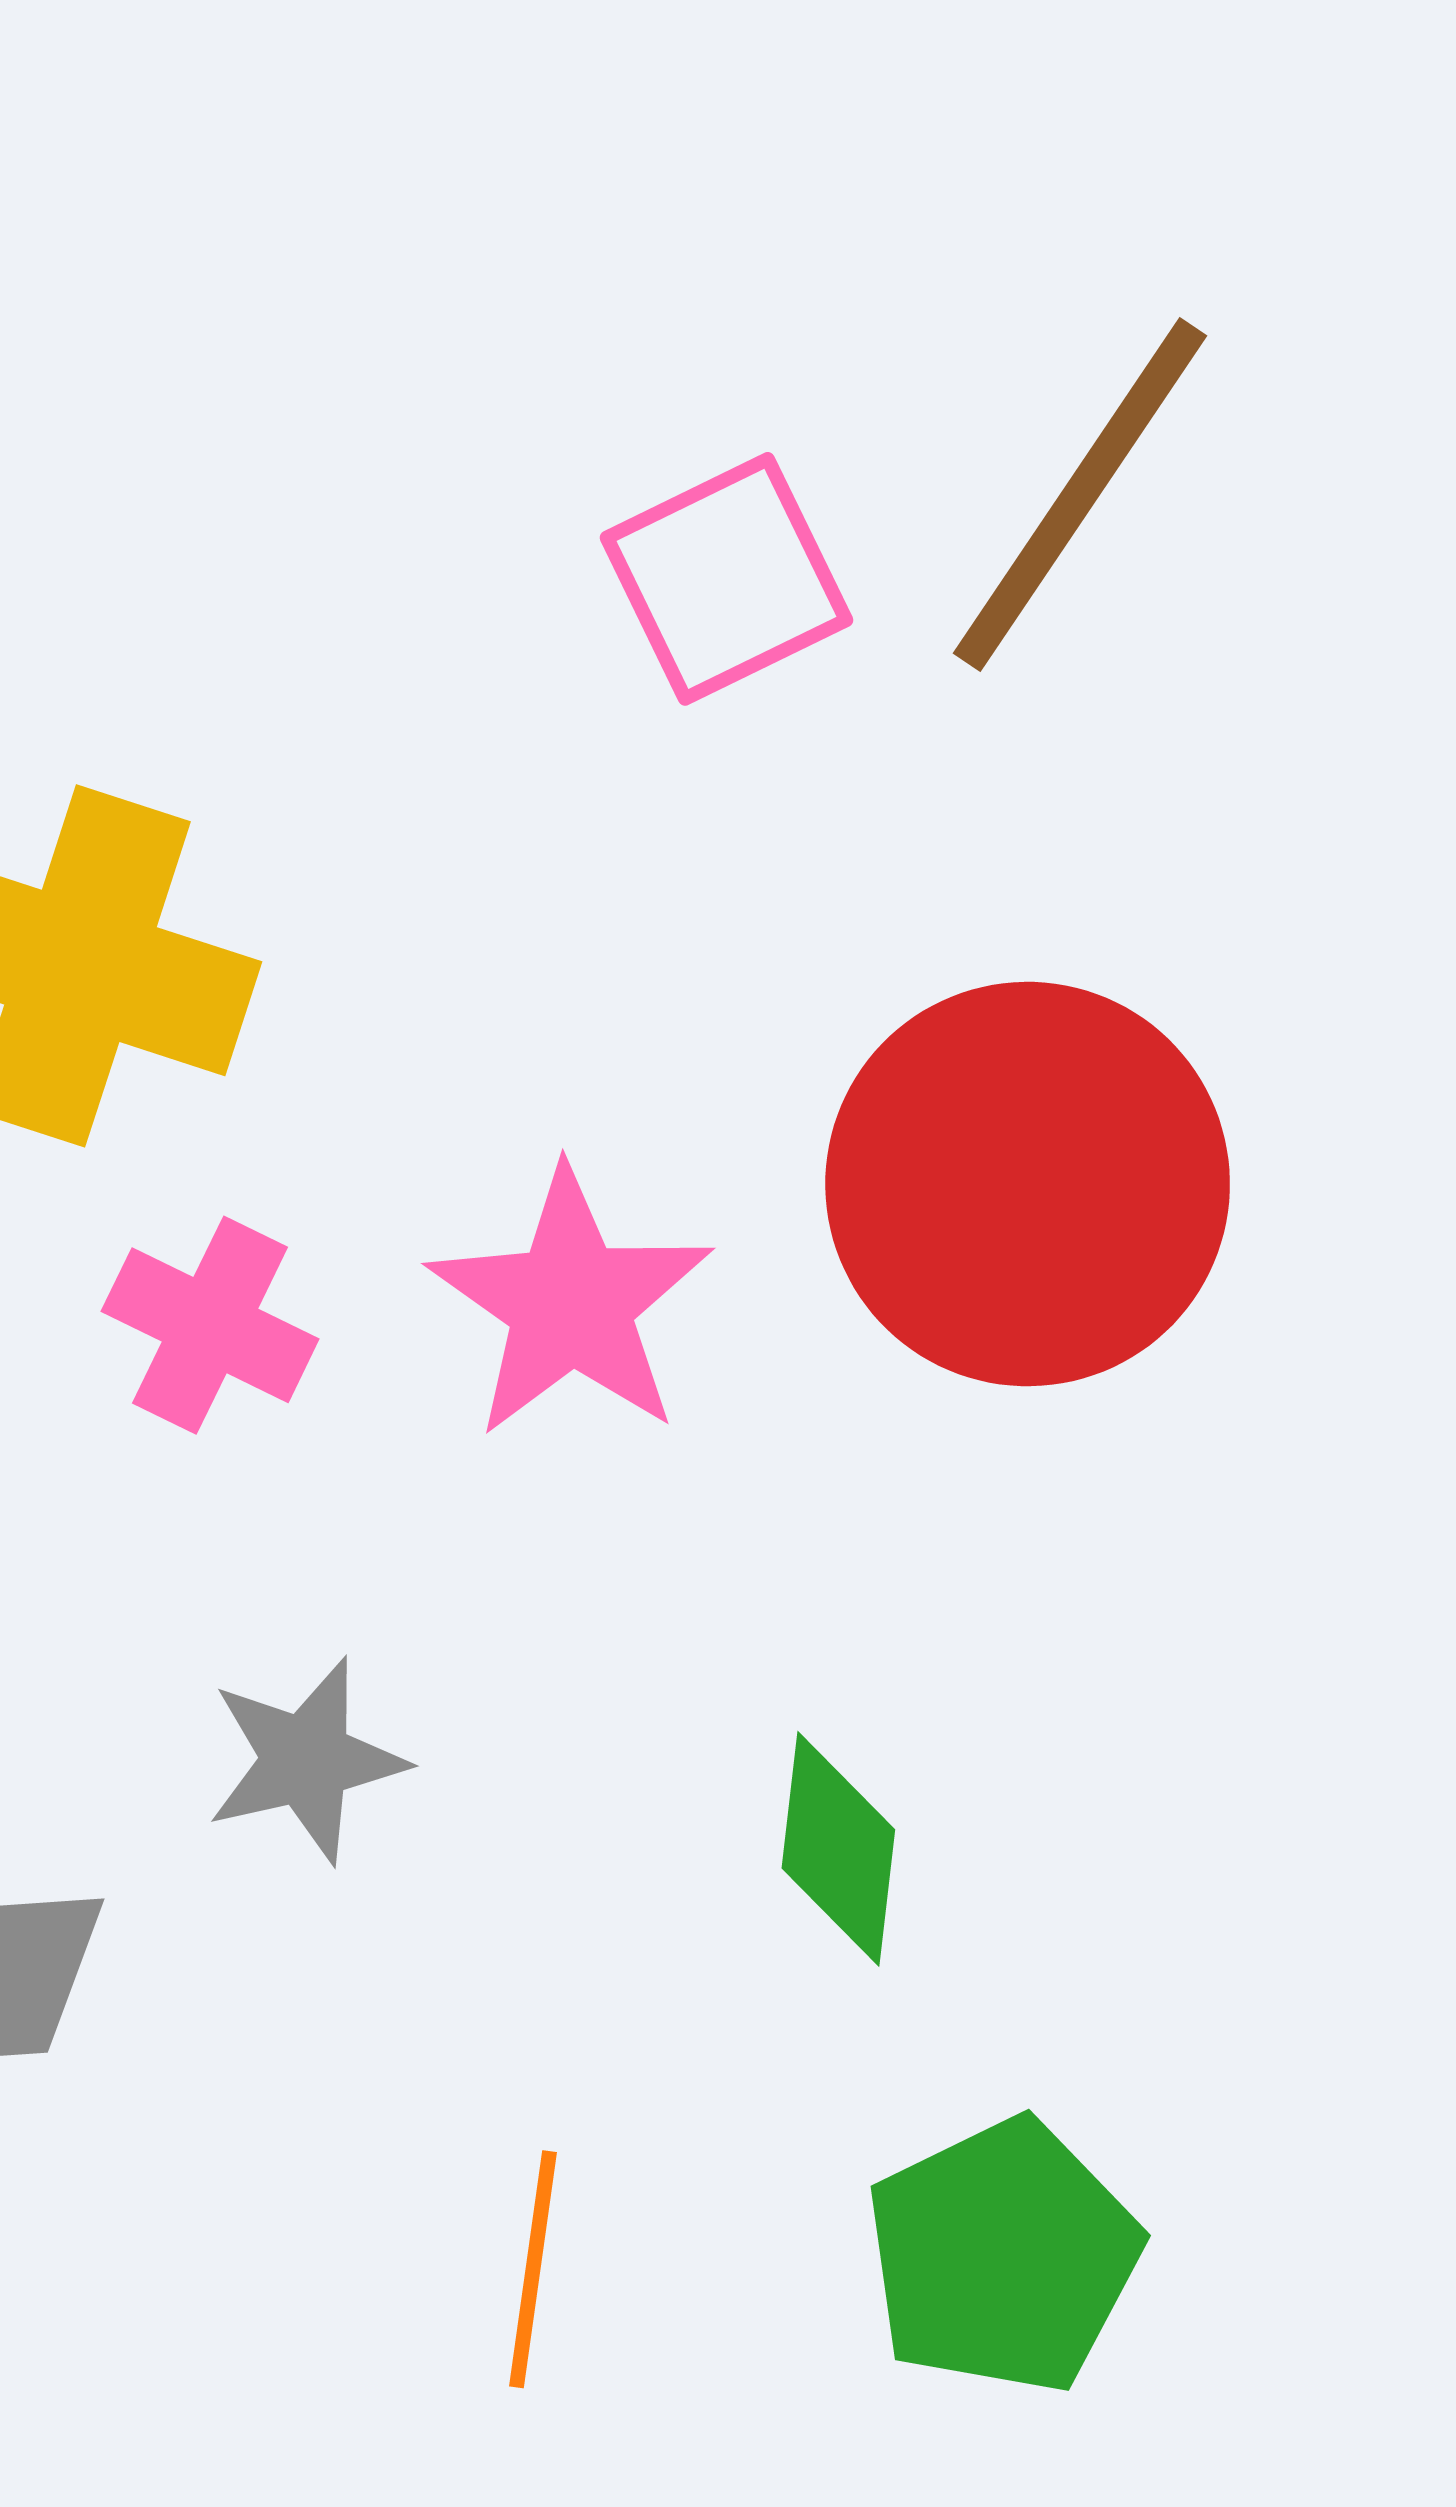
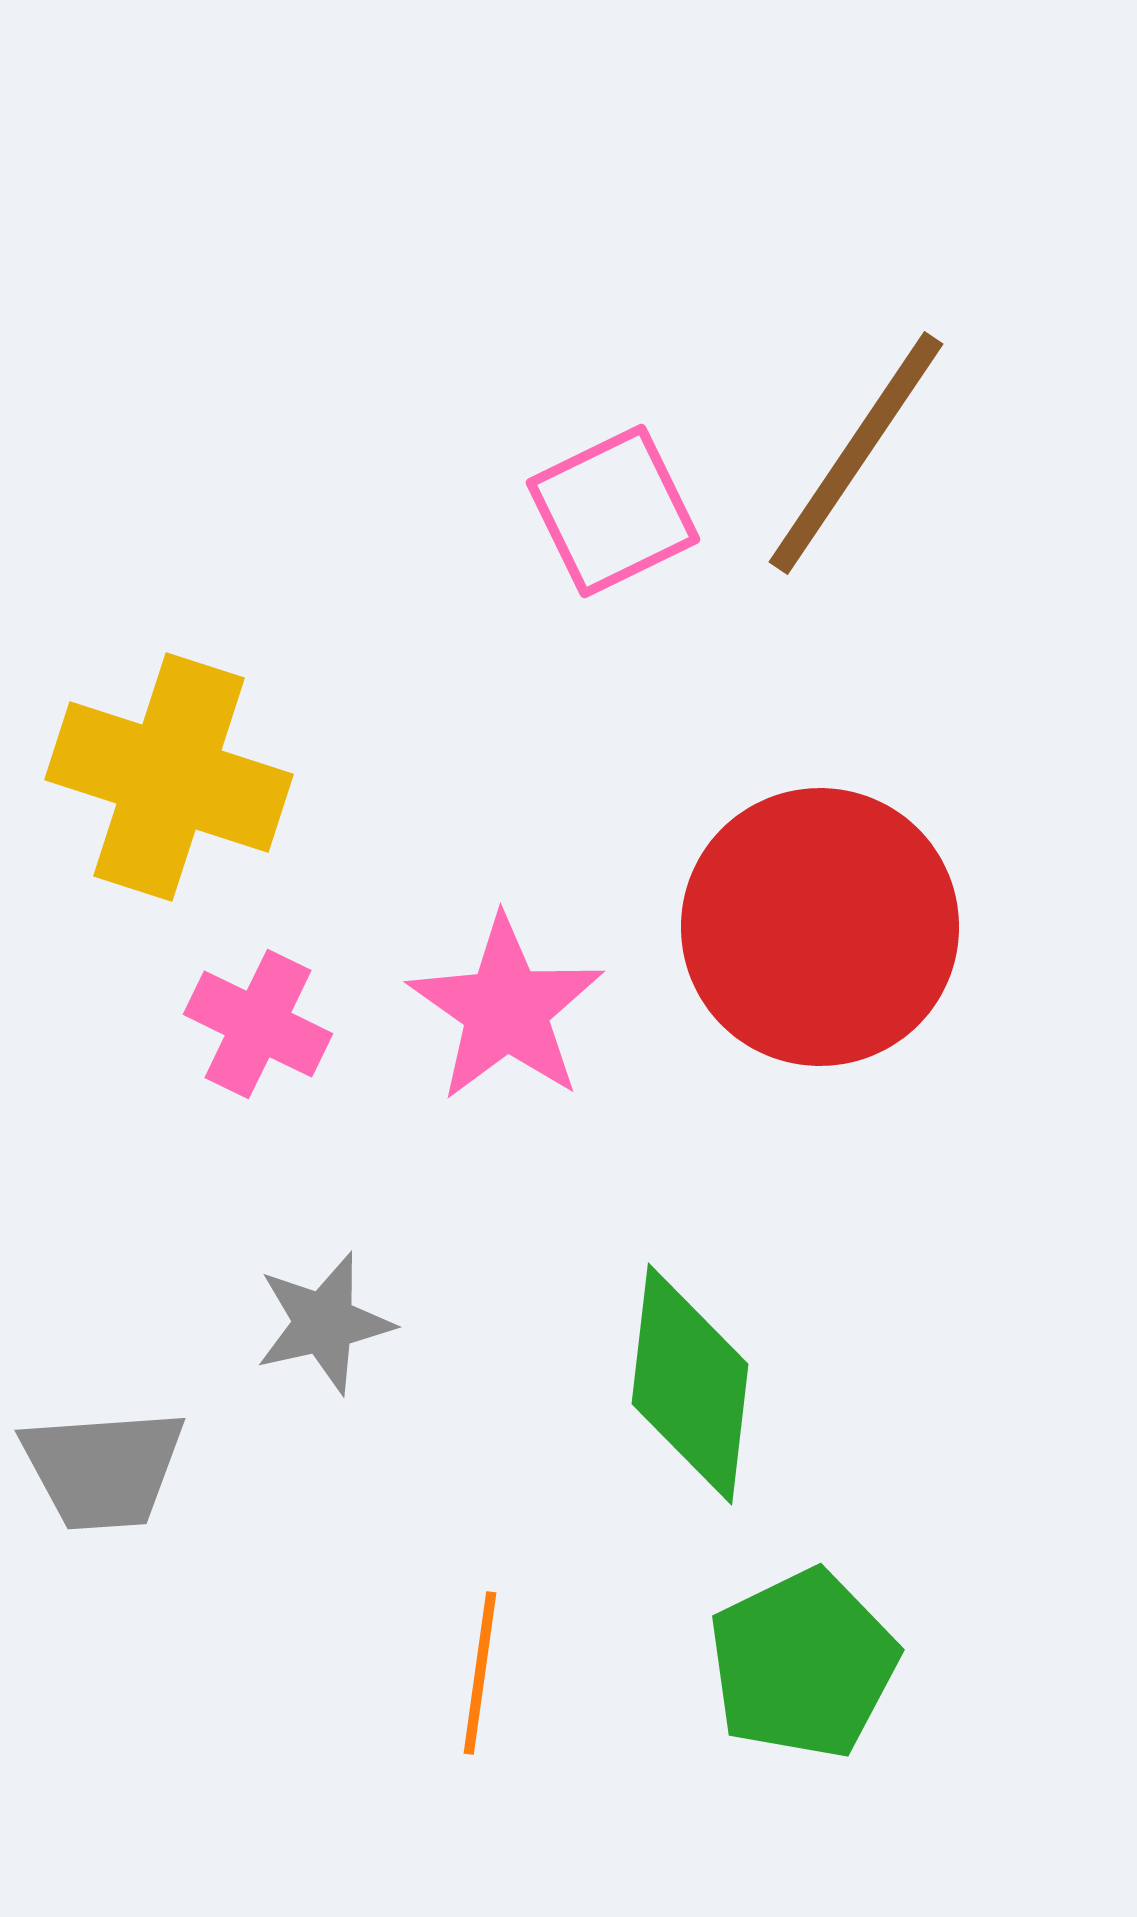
green diamond: (838, 1849) -> (690, 1384), size x1.5

